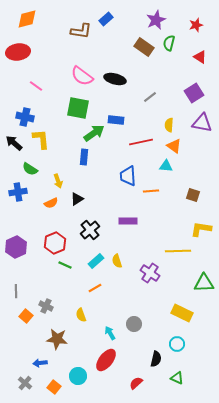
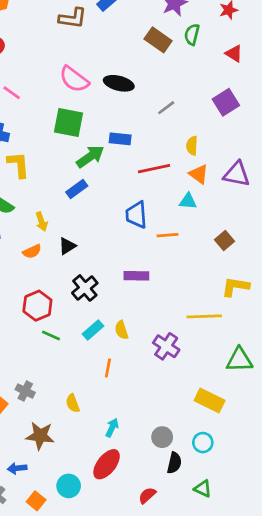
purple triangle: (202, 123) -> (237, 174), moved
blue rectangle: (84, 157) -> (77, 189), turned 49
brown square: (193, 195) -> (225, 241), turned 32
orange line: (95, 288) -> (108, 368), moved, turned -48
gray circle: (134, 324) -> (162, 437), moved
cyan arrow: (110, 333) -> (112, 428), turned 56

